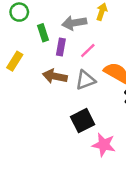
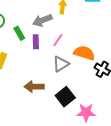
brown arrow: (55, 76) -> (34, 87), moved

